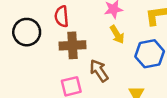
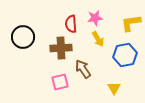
red semicircle: (62, 16) -> (71, 24), moved

